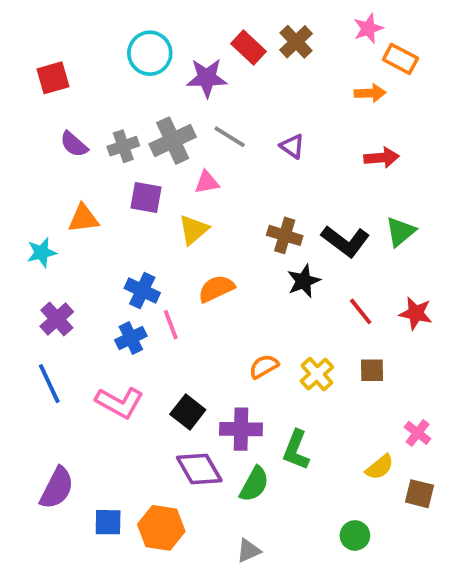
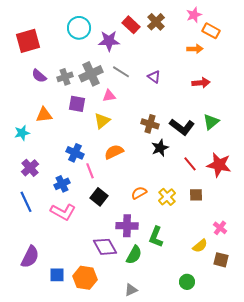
red square: (53, 78) -> (28, 41), size x1.4
red star: (416, 313) -> (219, 165), size x1.4
blue cross: (131, 338) -> (62, 184), moved
black square: (188, 412) -> (99, 197), moved

